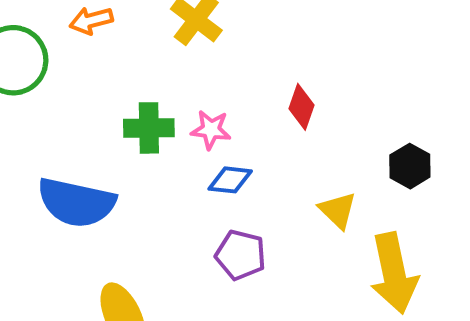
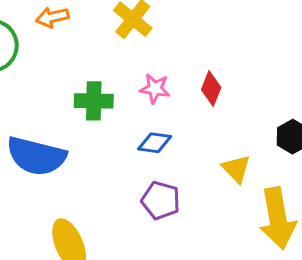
pink star: (211, 130) -> (155, 89), moved

